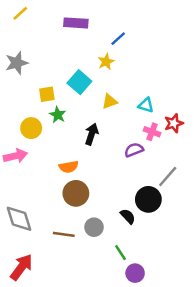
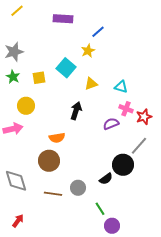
green star: (58, 115) -> (13, 77), moved
red star: (174, 123) -> (144, 117), moved
brown circle: (76, 193) -> (49, 161), moved
black semicircle: (128, 216) -> (106, 179), turned 96
red arrow: (21, 267) -> (18, 221), size x0.6

